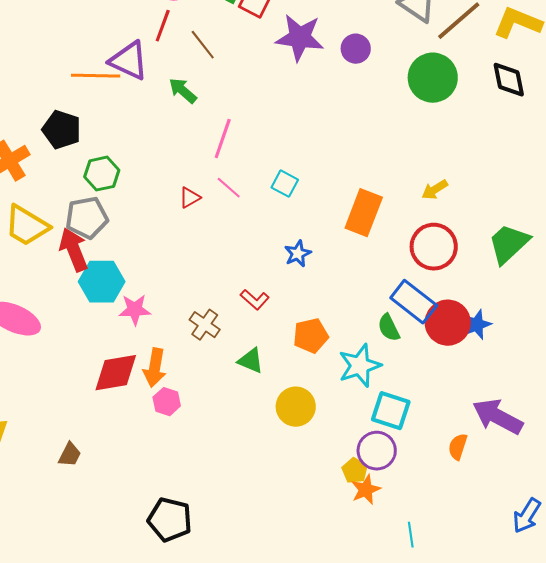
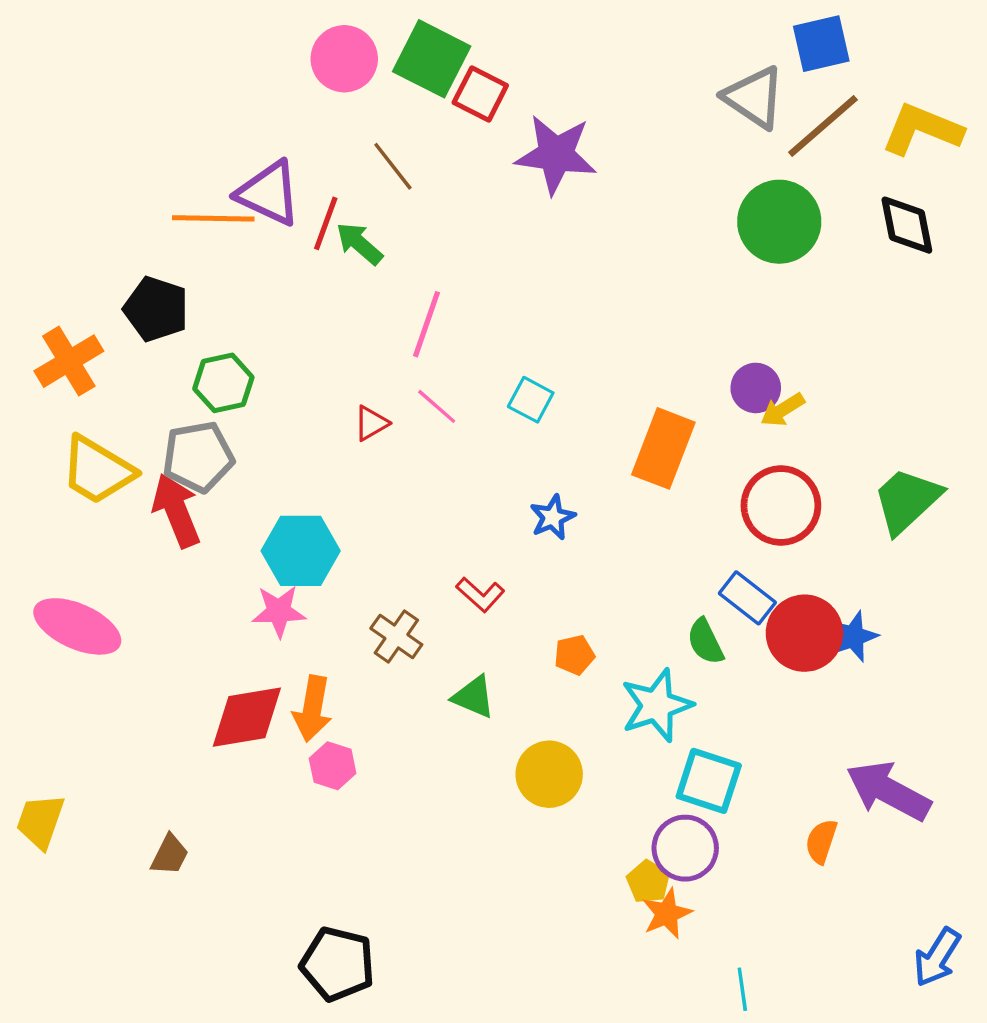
red line: (163, 26) -> (326, 223), moved
purple circle: (356, 49) -> (756, 388), moved
cyan hexagon: (102, 282) -> (301, 551), moved
blue rectangle: (414, 302) -> (747, 598), size x0.7
orange pentagon: (311, 336) -> (574, 655), size x0.7

